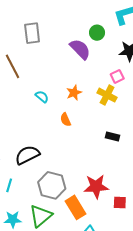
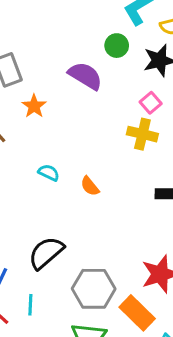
green circle: (97, 33) -> (117, 46), moved
orange star: (74, 93) -> (34, 106), moved
cyan semicircle: (42, 97) -> (49, 173), moved

